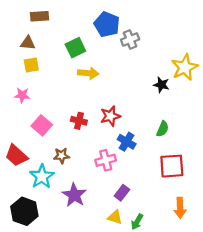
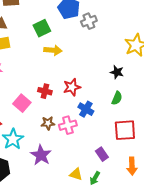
black star: (161, 85) -> (117, 72), moved
pink square: (42, 125) -> (22, 103), moved
brown star: (62, 156) -> (48, 123), moved
purple rectangle: (122, 193) -> (102, 154), moved, turned -72

